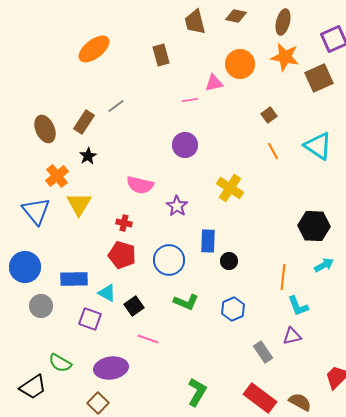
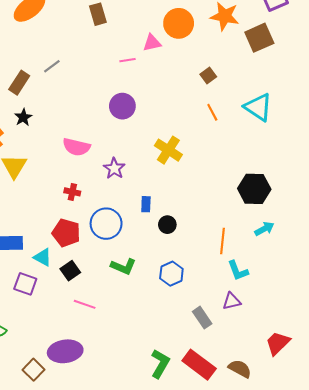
red cross: (124, 223) -> (72, 192), moved
blue rectangle: (208, 241) -> (146, 204), size x0.7
red pentagon: (122, 255) -> (66, 233), moved
purple ellipse: (111, 368) -> (65, 351), moved
green L-shape: (197, 392) -> (160, 364), moved

